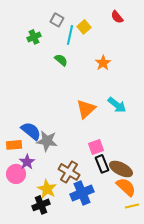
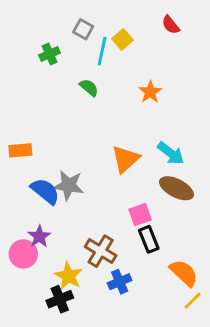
gray star: (47, 141) -> (69, 185), moved
orange rectangle: (14, 145) -> (20, 150), moved
brown ellipse: (121, 169) -> (177, 188), moved
blue cross: (82, 193) -> (120, 282), size x0.7
yellow line: (132, 206) -> (193, 301), turned -32

